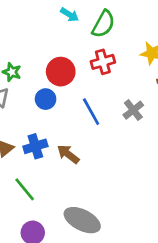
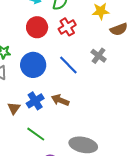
red circle: (61, 72) -> (37, 27), moved
blue circle: (46, 99) -> (33, 65), size x1.6

